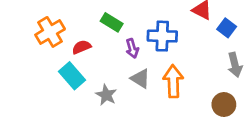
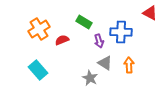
cyan rectangle: (72, 76) -> (38, 70), moved
orange arrow: (173, 81) -> (129, 65), size x0.7
gray star: (106, 95) -> (90, 78), moved

